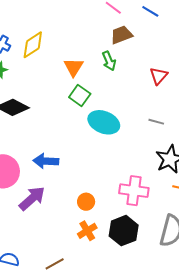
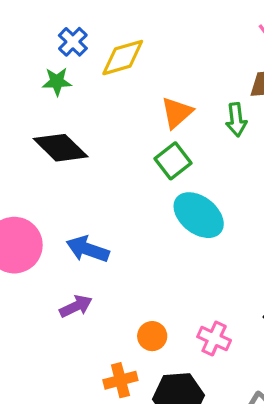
pink cross: (134, 191) -> (214, 338), size x0.7
purple arrow: (32, 198) -> (76, 306), moved, size x0.7
orange circle: (86, 202) -> (152, 336), moved

